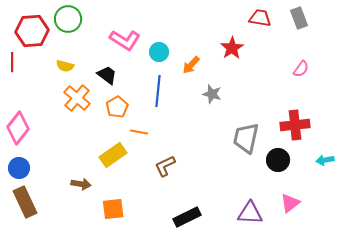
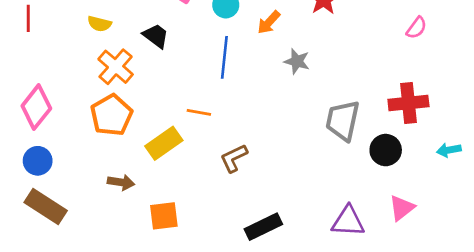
orange pentagon: (117, 107) -> (112, 115), moved, size x1.4
brown rectangle: (25, 202) -> (46, 206), turned -32

